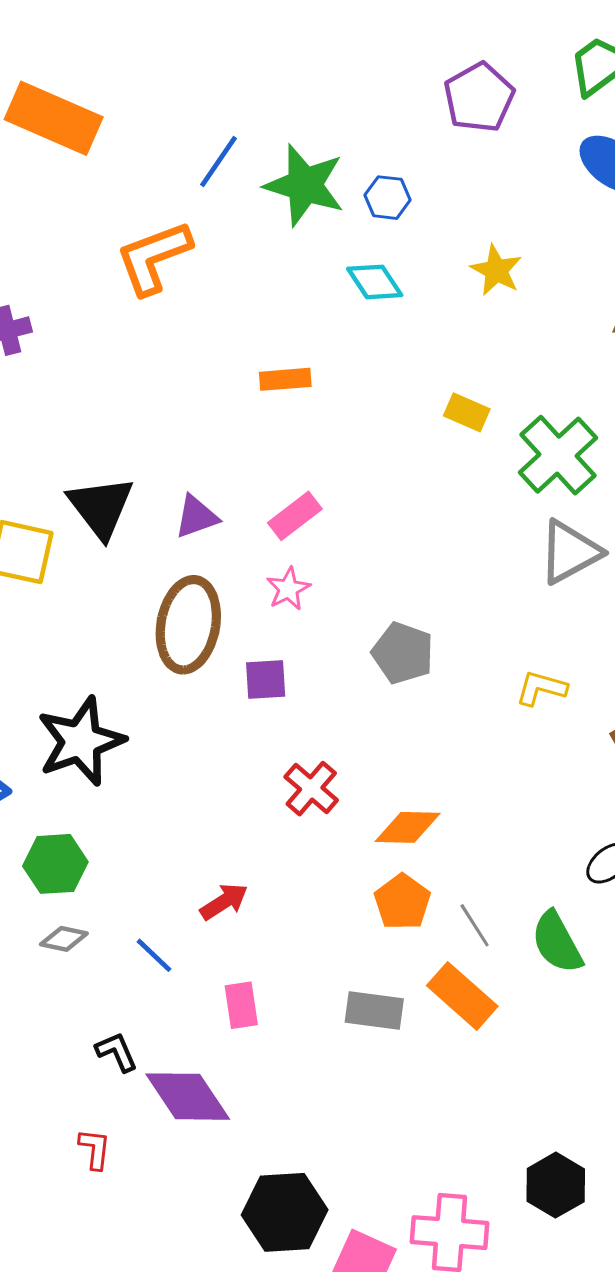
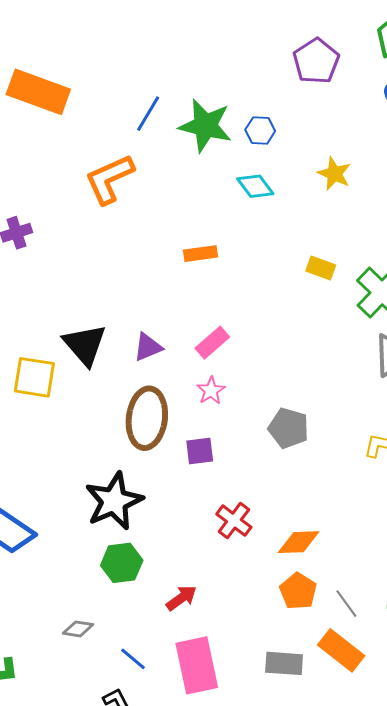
black star: (81, 741) -> (114, 501), moved
green hexagon: (55, 864) -> (122, 563), moved
blue line: (154, 955) -> (133, 659), moved
pink rectangle: (241, 1005) -> (197, 665), size x1.8

